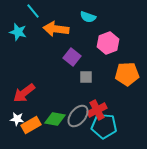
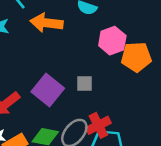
purple square: (72, 57) -> (48, 90), moved, size x1.4
orange pentagon: (127, 74) -> (136, 57), moved

